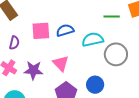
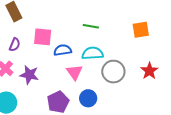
green line: (112, 17) -> (91, 26), moved
blue semicircle: (65, 30) -> (63, 50), moved
pink triangle: (61, 63) -> (74, 72), moved

